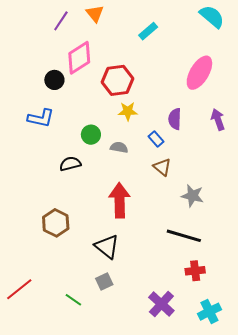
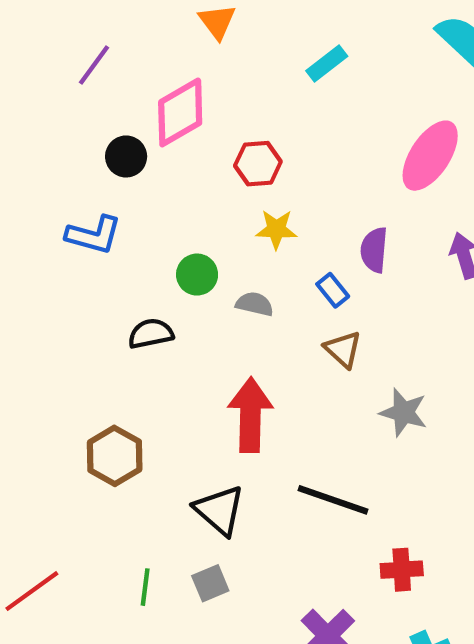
purple line: (61, 21) -> (94, 65), moved
red hexagon: (117, 80) -> (258, 164), size x0.7
black line: (184, 236) -> (333, 500), moved
green line: (73, 300) -> (145, 587), moved, turned 60

